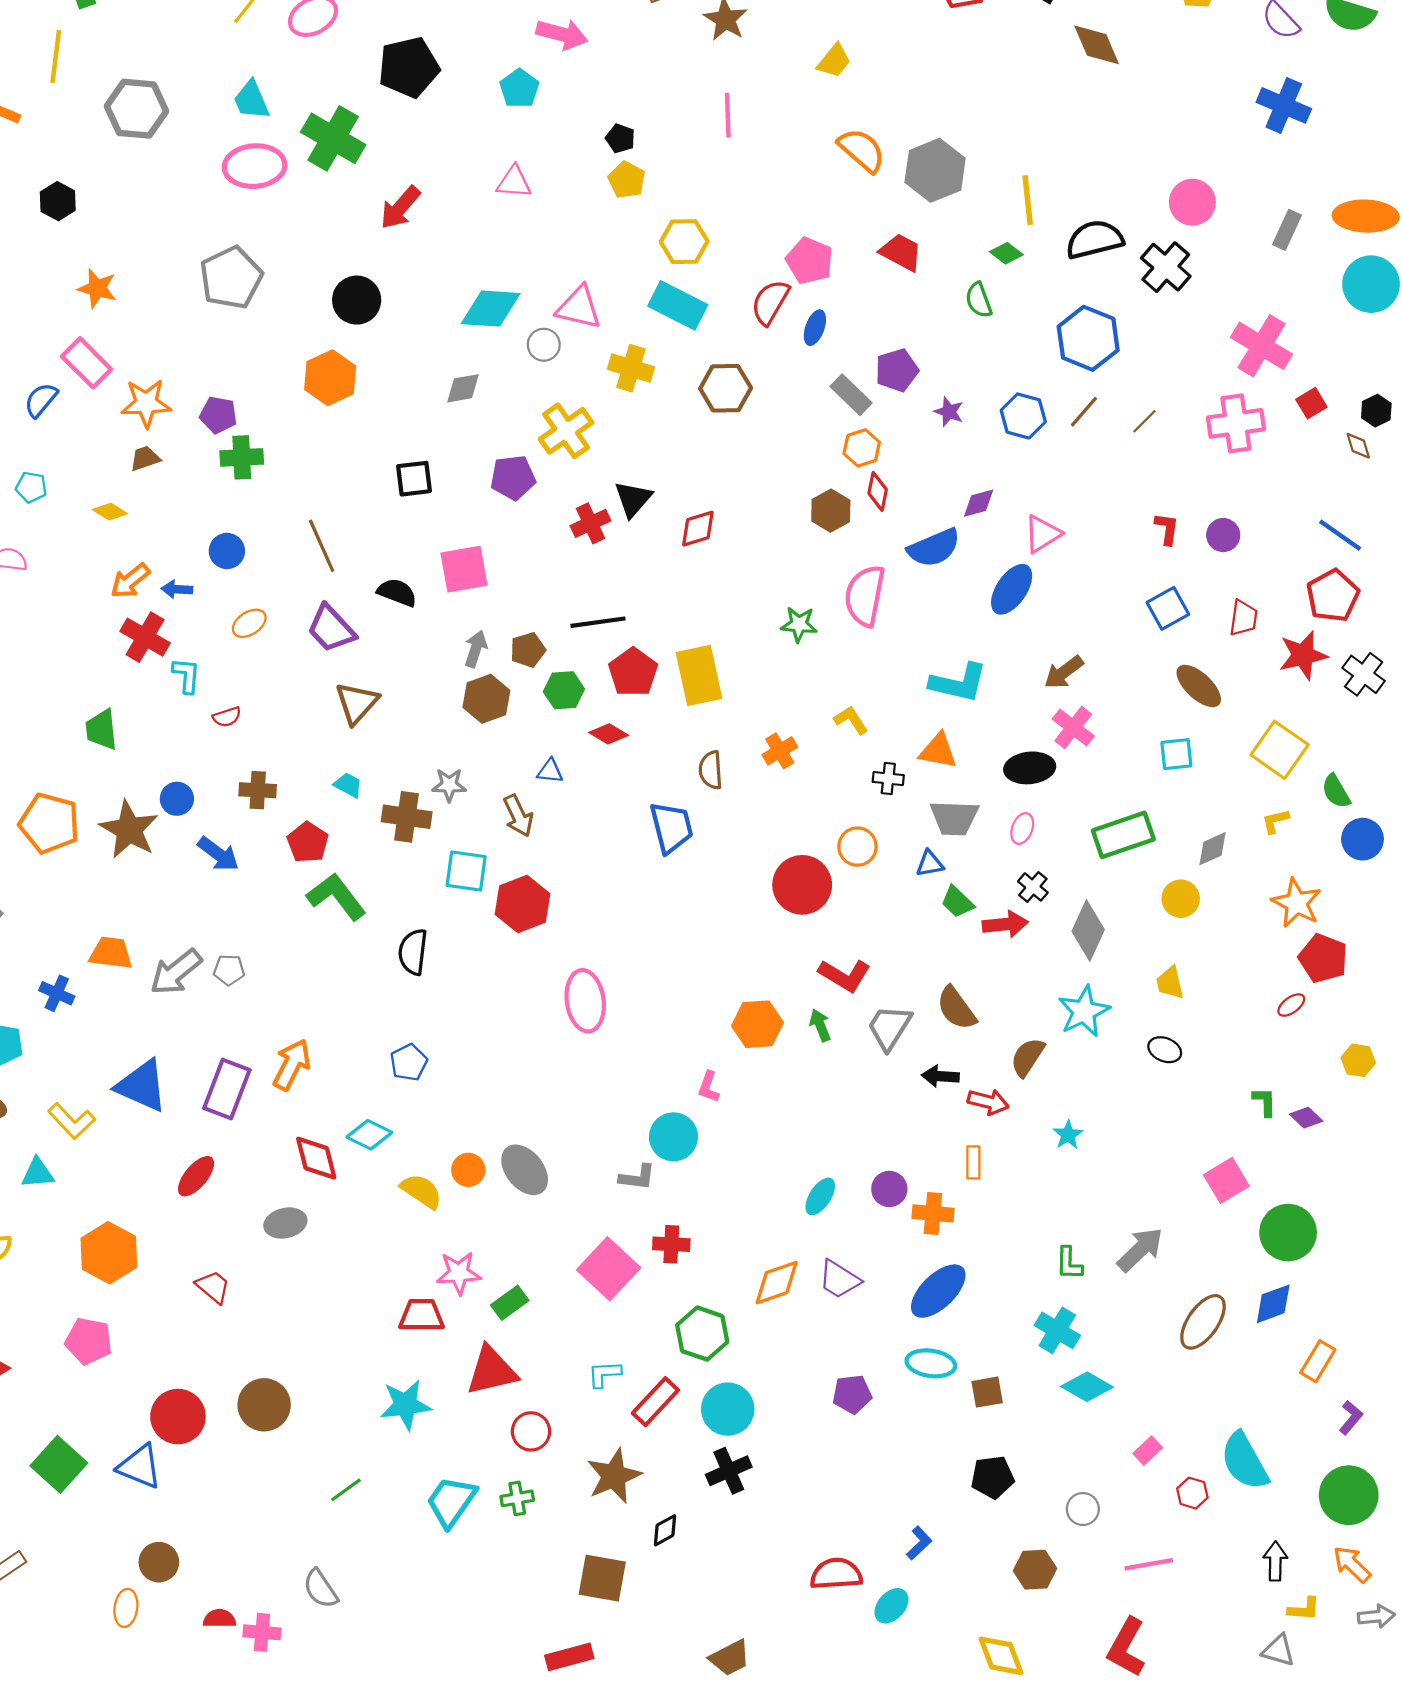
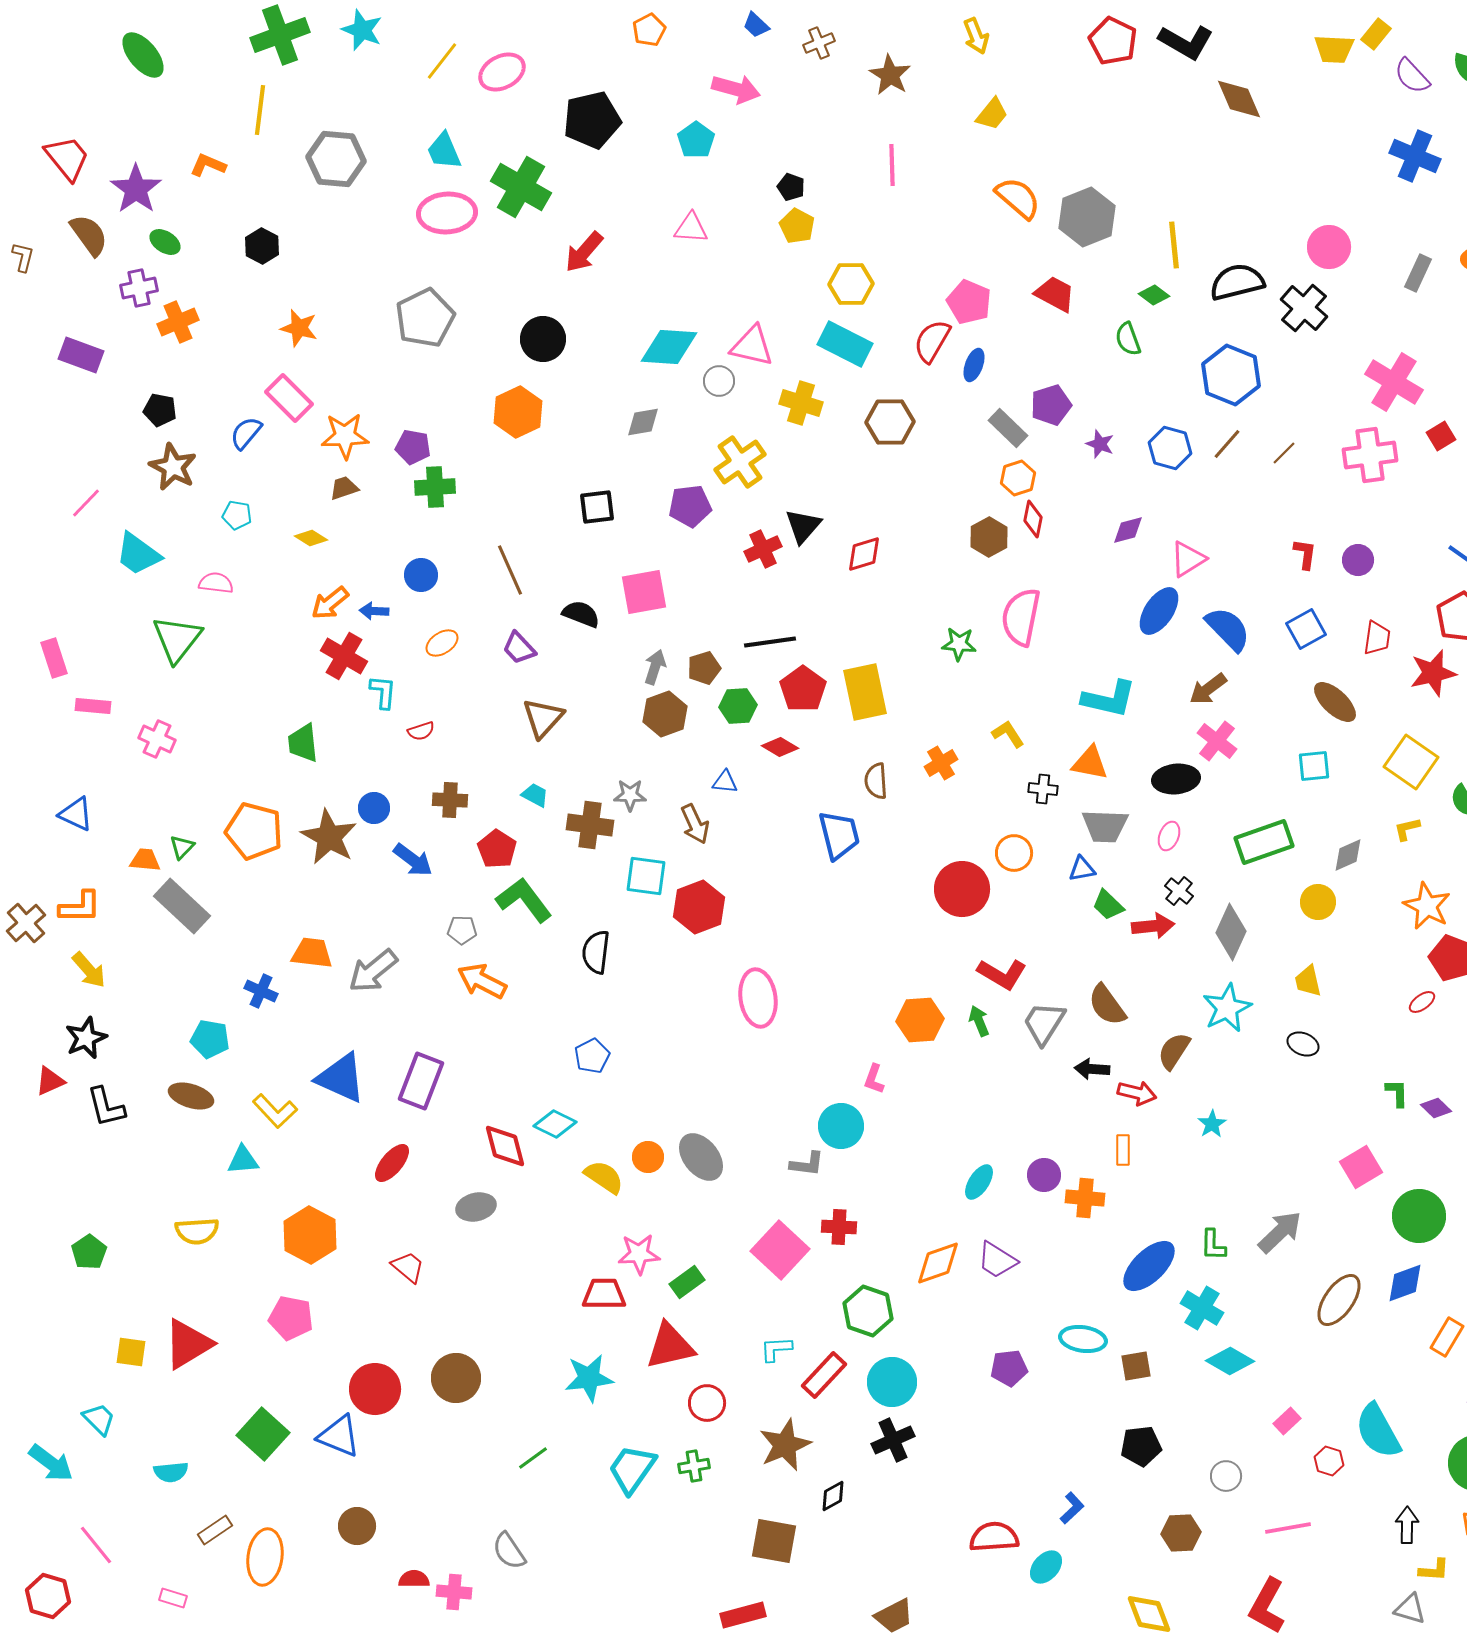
blue semicircle: (934, 548) -> (1228, 629), moved, turned -111
purple trapezoid: (331, 629) -> (519, 648), size x0.7
gray pentagon: (229, 970) -> (462, 930), moved
orange arrow: (292, 1065) -> (482, 981), moved, turned -90
blue ellipse: (938, 1291) -> (1149, 1266), moved
orange ellipse: (126, 1608) -> (265, 1557), moved, size x1.6

